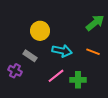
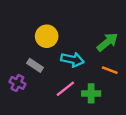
green arrow: (95, 23) -> (107, 42), moved
orange line: (93, 52) -> (110, 70), moved

